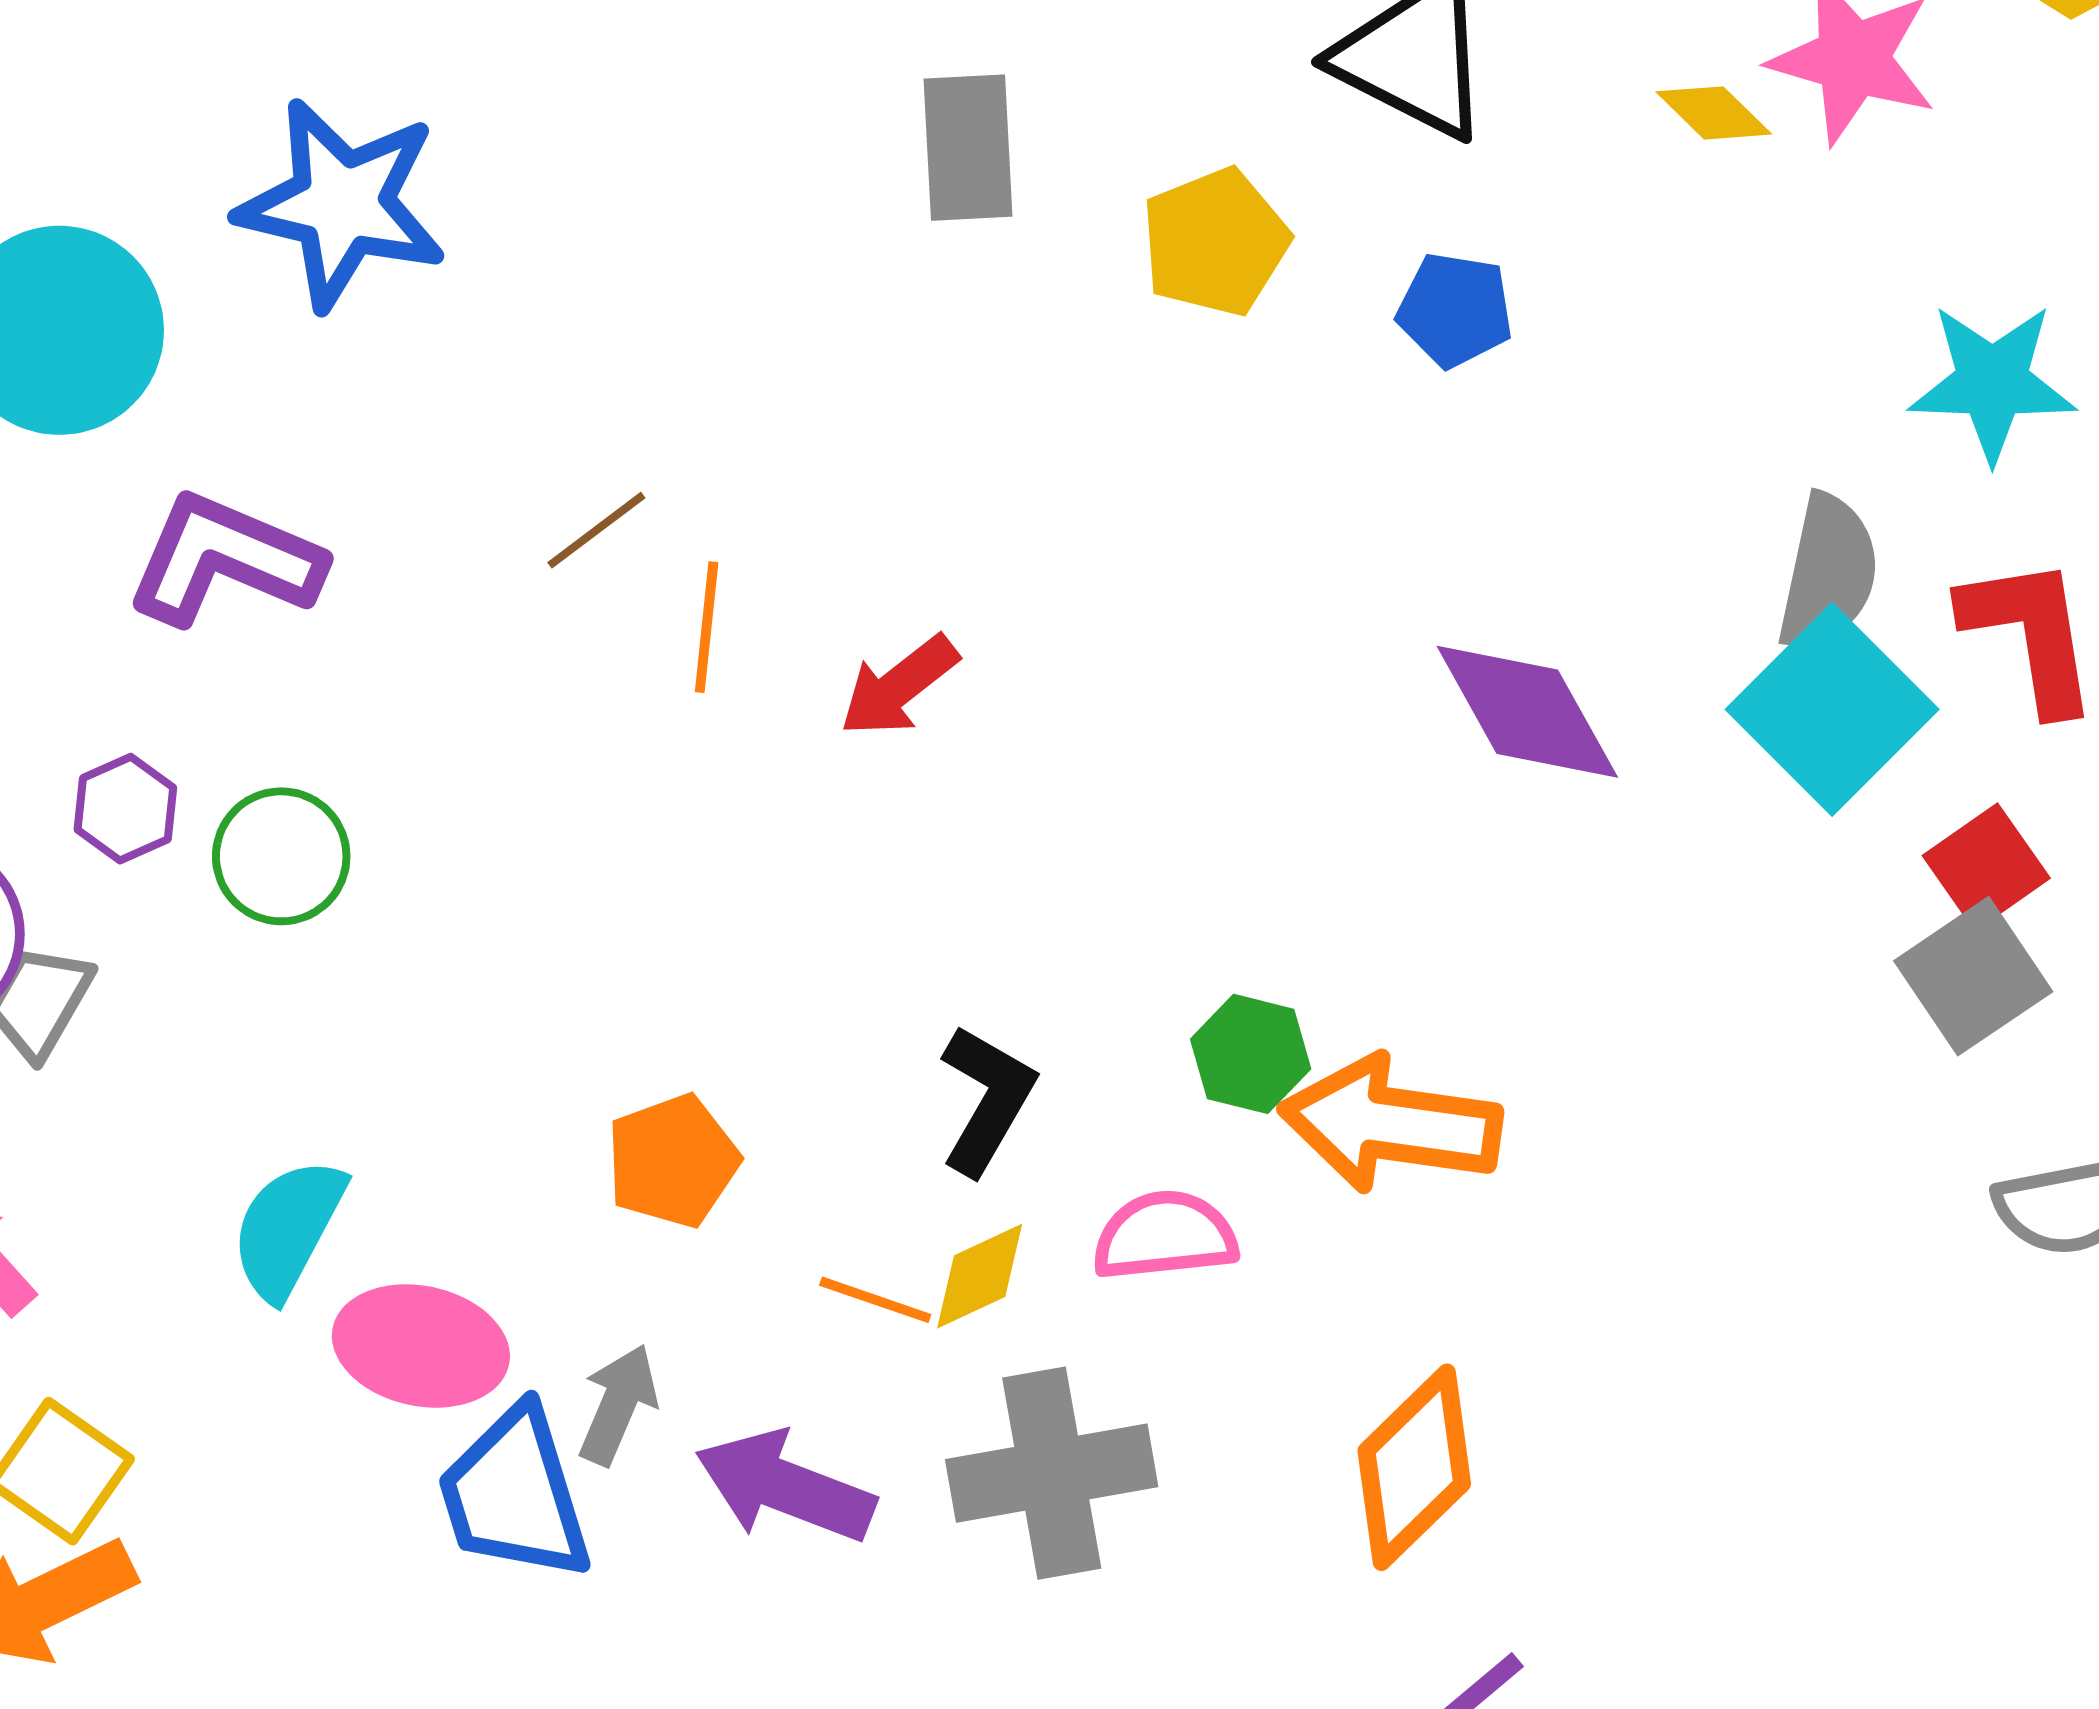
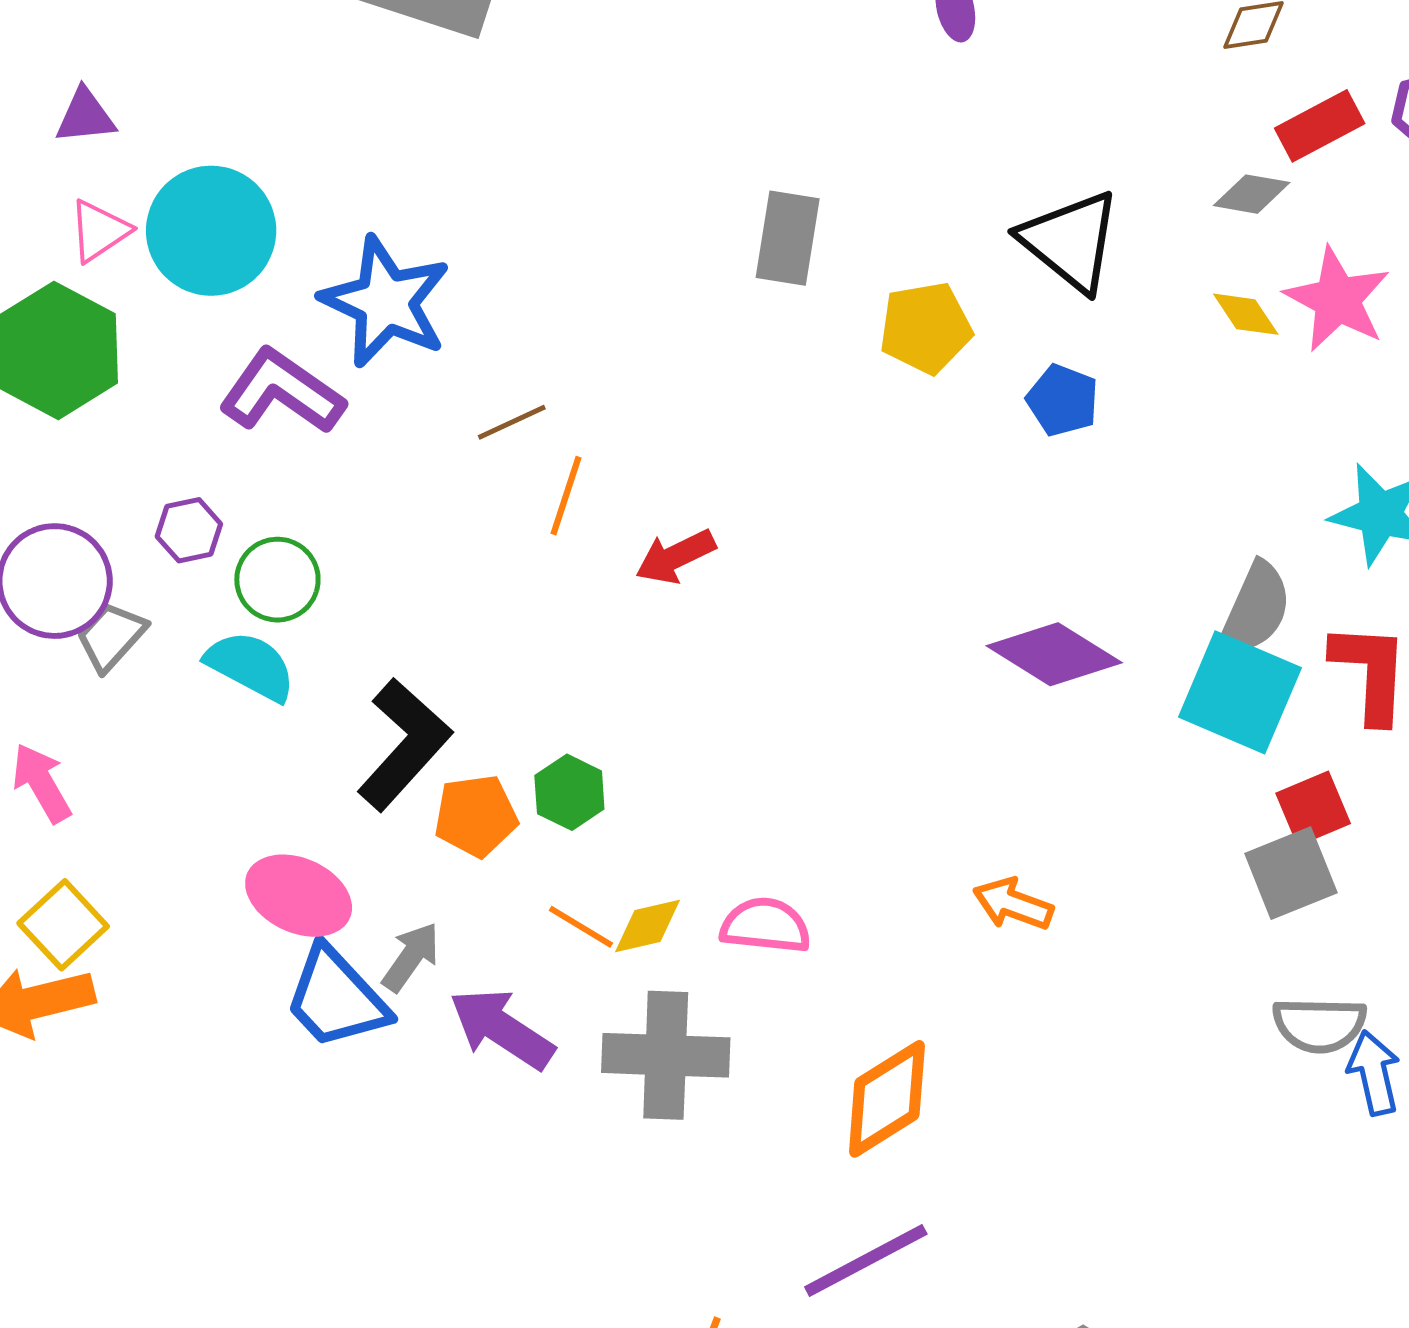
blue star: (342, 204) -> (386, 302), moved
cyan square: (1832, 709) -> (1240, 692), turned -34
purple diamond: (1527, 712) -> (1054, 654), turned -41
green hexagon: (1251, 1054) -> (569, 792), moved
black L-shape: (987, 1100) -> (404, 744), moved, size x1.4
orange arrow: (1391, 1124) -> (1013, 904), moved, size x0.6
cyan semicircle: (288, 1229) -> (251, 666), moved, turned 78
blue trapezoid: (515, 1494) -> (336, 998), turned -38

